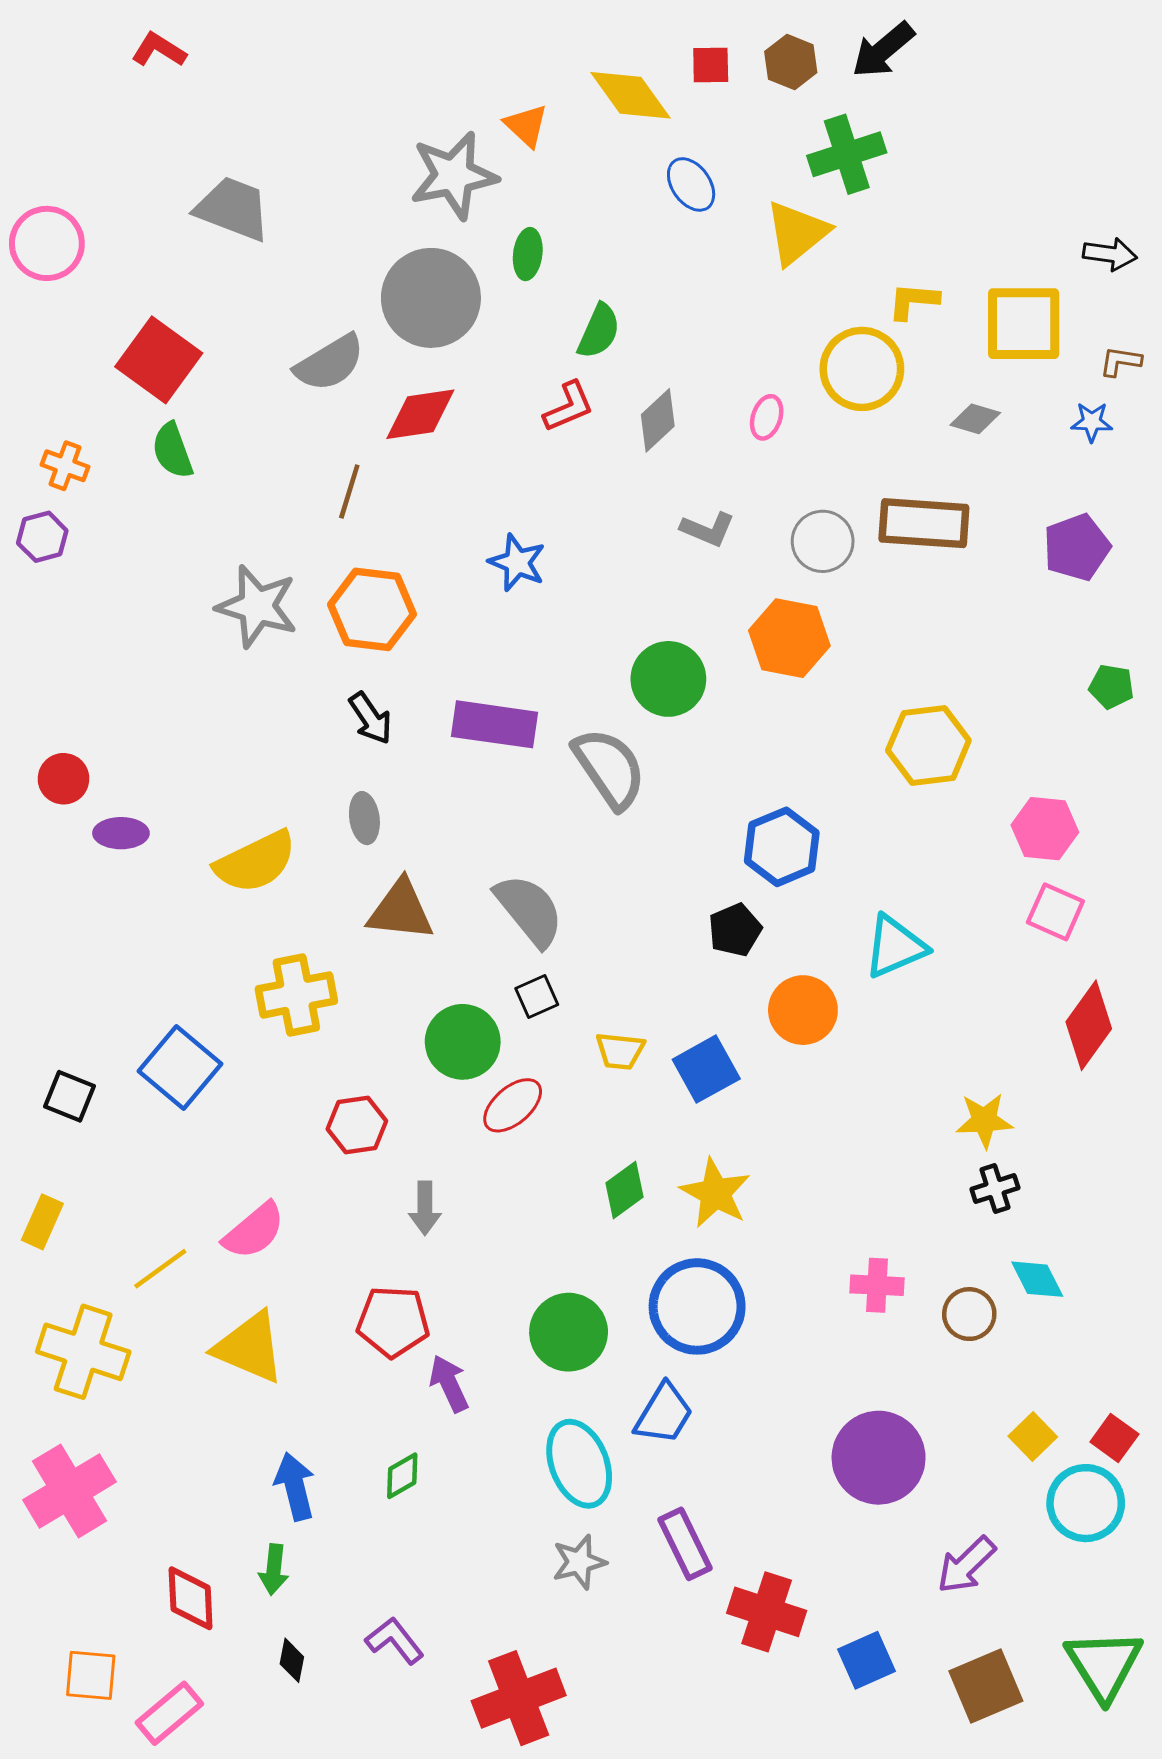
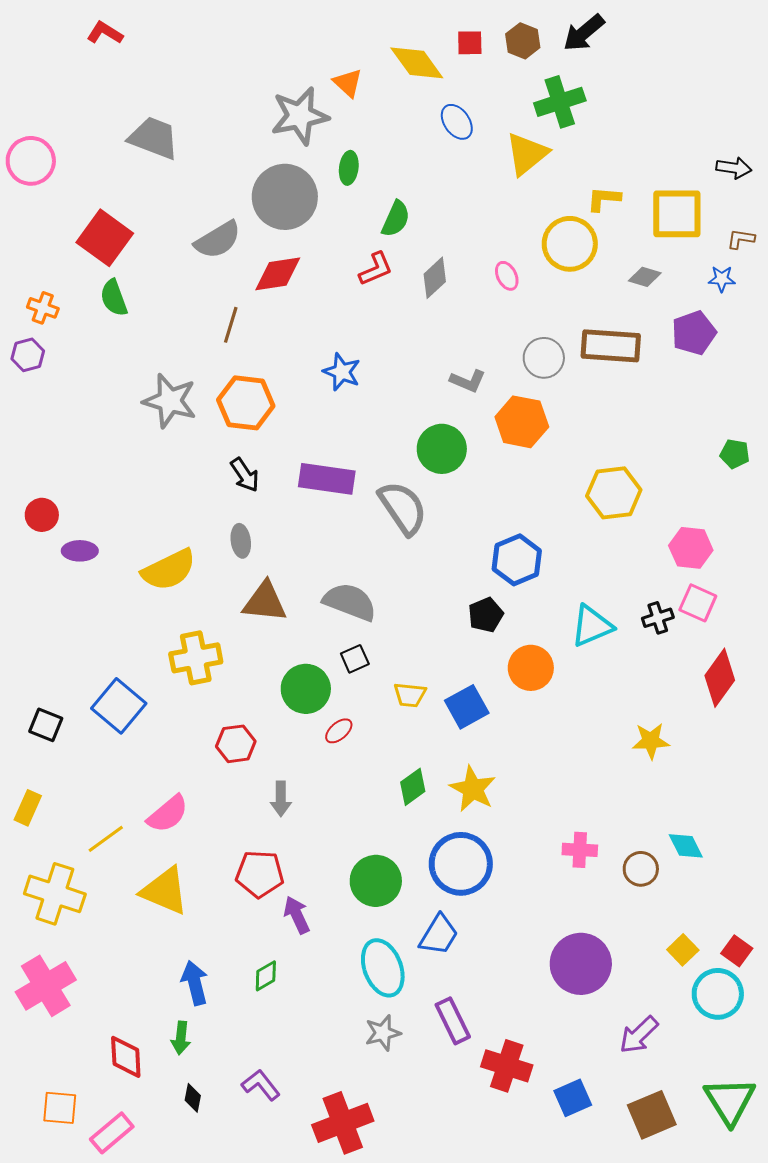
pink ellipse: (767, 417) -> (507, 276), turned -44
gray L-shape: (708, 529) -> (468, 381), moved
purple pentagon: (1077, 547) -> (694, 333), moved
gray semicircle: (529, 910) -> (350, 602), turned -30
red ellipse: (513, 1105) -> (339, 731), size x0.7
black cross: (995, 1189) -> (658, 618), moved

